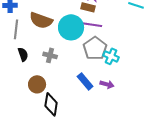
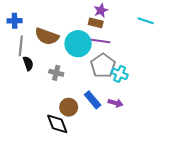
black semicircle: (23, 54) -> (28, 63), moved
brown circle: (37, 84) -> (69, 107), moved
black diamond: (51, 104) -> (57, 124), turned -30

